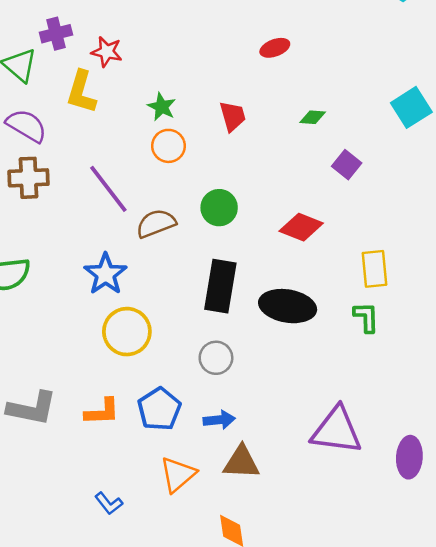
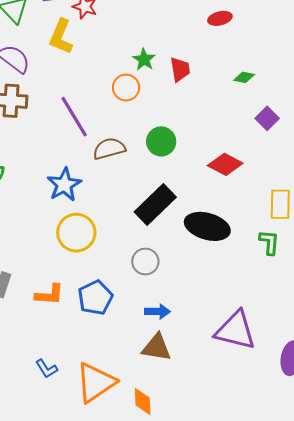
green star: (162, 107) -> (144, 60), moved
black rectangle: (220, 286) -> (155, 204), turned 30
blue arrow: (219, 420) -> (157, 311), moved
orange triangle: (178, 474) -> (96, 383), moved, size x1.4

